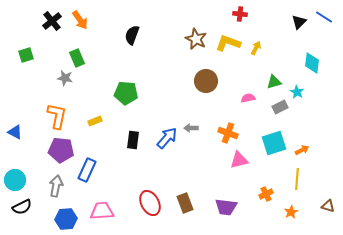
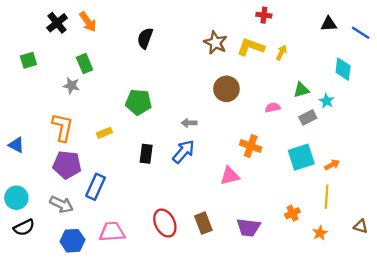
blue line: (324, 17) -> (361, 33), moved
black triangle: (299, 22) -> (329, 24), turned 42
gray arrow: (191, 128) -> (189, 123), moved
pink triangle: (239, 160) -> (230, 176), moved
gray arrow: (56, 186) -> (61, 204), turned 105

